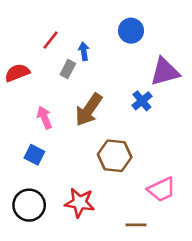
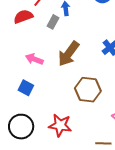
red semicircle: (17, 73) -> (23, 16), moved
pink arrow: (44, 118) -> (34, 59), turned -48

